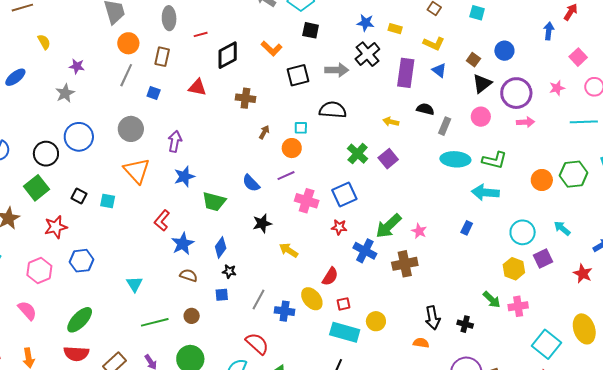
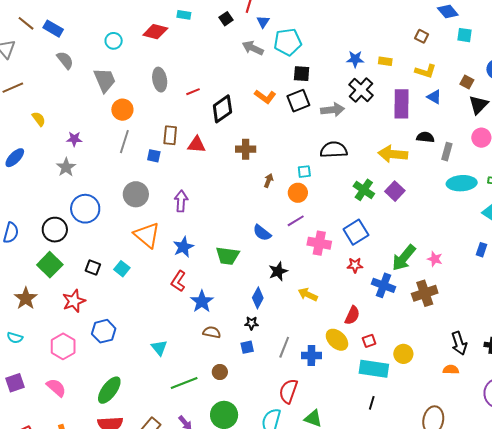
brown rectangle: (162, 57) -> (170, 135), moved
black square: (298, 75) -> (298, 101), moved
yellow arrow: (391, 122) -> (393, 154), size x1.8
blue star: (184, 176) -> (183, 247), moved
cyan square: (108, 201) -> (122, 269), turned 35
blue diamond: (221, 247) -> (258, 298), moved
red semicircle: (257, 344) -> (288, 391), turned -105

